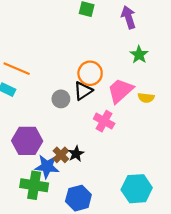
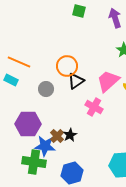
orange circle: (90, 73) -> (67, 66), moved
gray circle: (61, 99) -> (46, 89), moved

